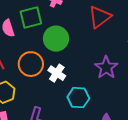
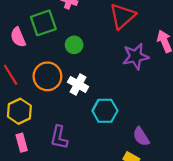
green circle: (56, 39) -> (74, 45), size x0.6
purple star: (106, 67) -> (136, 56), moved, turned 30

